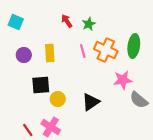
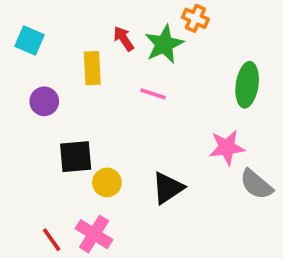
green star: (89, 24) -> (164, 44), size x1.5
orange cross: (106, 50) -> (195, 18), moved, size x0.6
pink line: (83, 51) -> (153, 94), turned -56
yellow rectangle: (50, 53) -> (92, 68), moved

